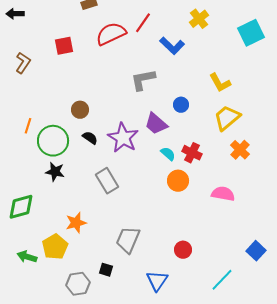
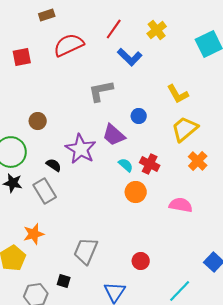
red line: (143, 23) -> (114, 29), moved
black semicircle: (90, 138) -> (54, 165), moved
gray rectangle: (107, 181) -> (45, 191), moved

